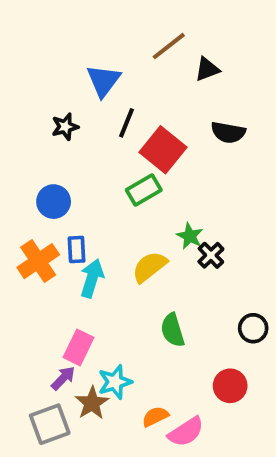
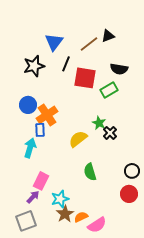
brown line: (169, 46) -> (89, 44), moved
black star: (65, 127) -> (34, 66), size x1.5
red square: (163, 150) -> (85, 78), turned -30
green rectangle: (144, 190) -> (109, 90), moved
orange cross: (38, 261) -> (47, 115), moved
cyan arrow: (92, 278) -> (30, 148), moved
red circle: (230, 386) -> (129, 194), moved
brown star: (92, 403) -> (65, 214), moved

